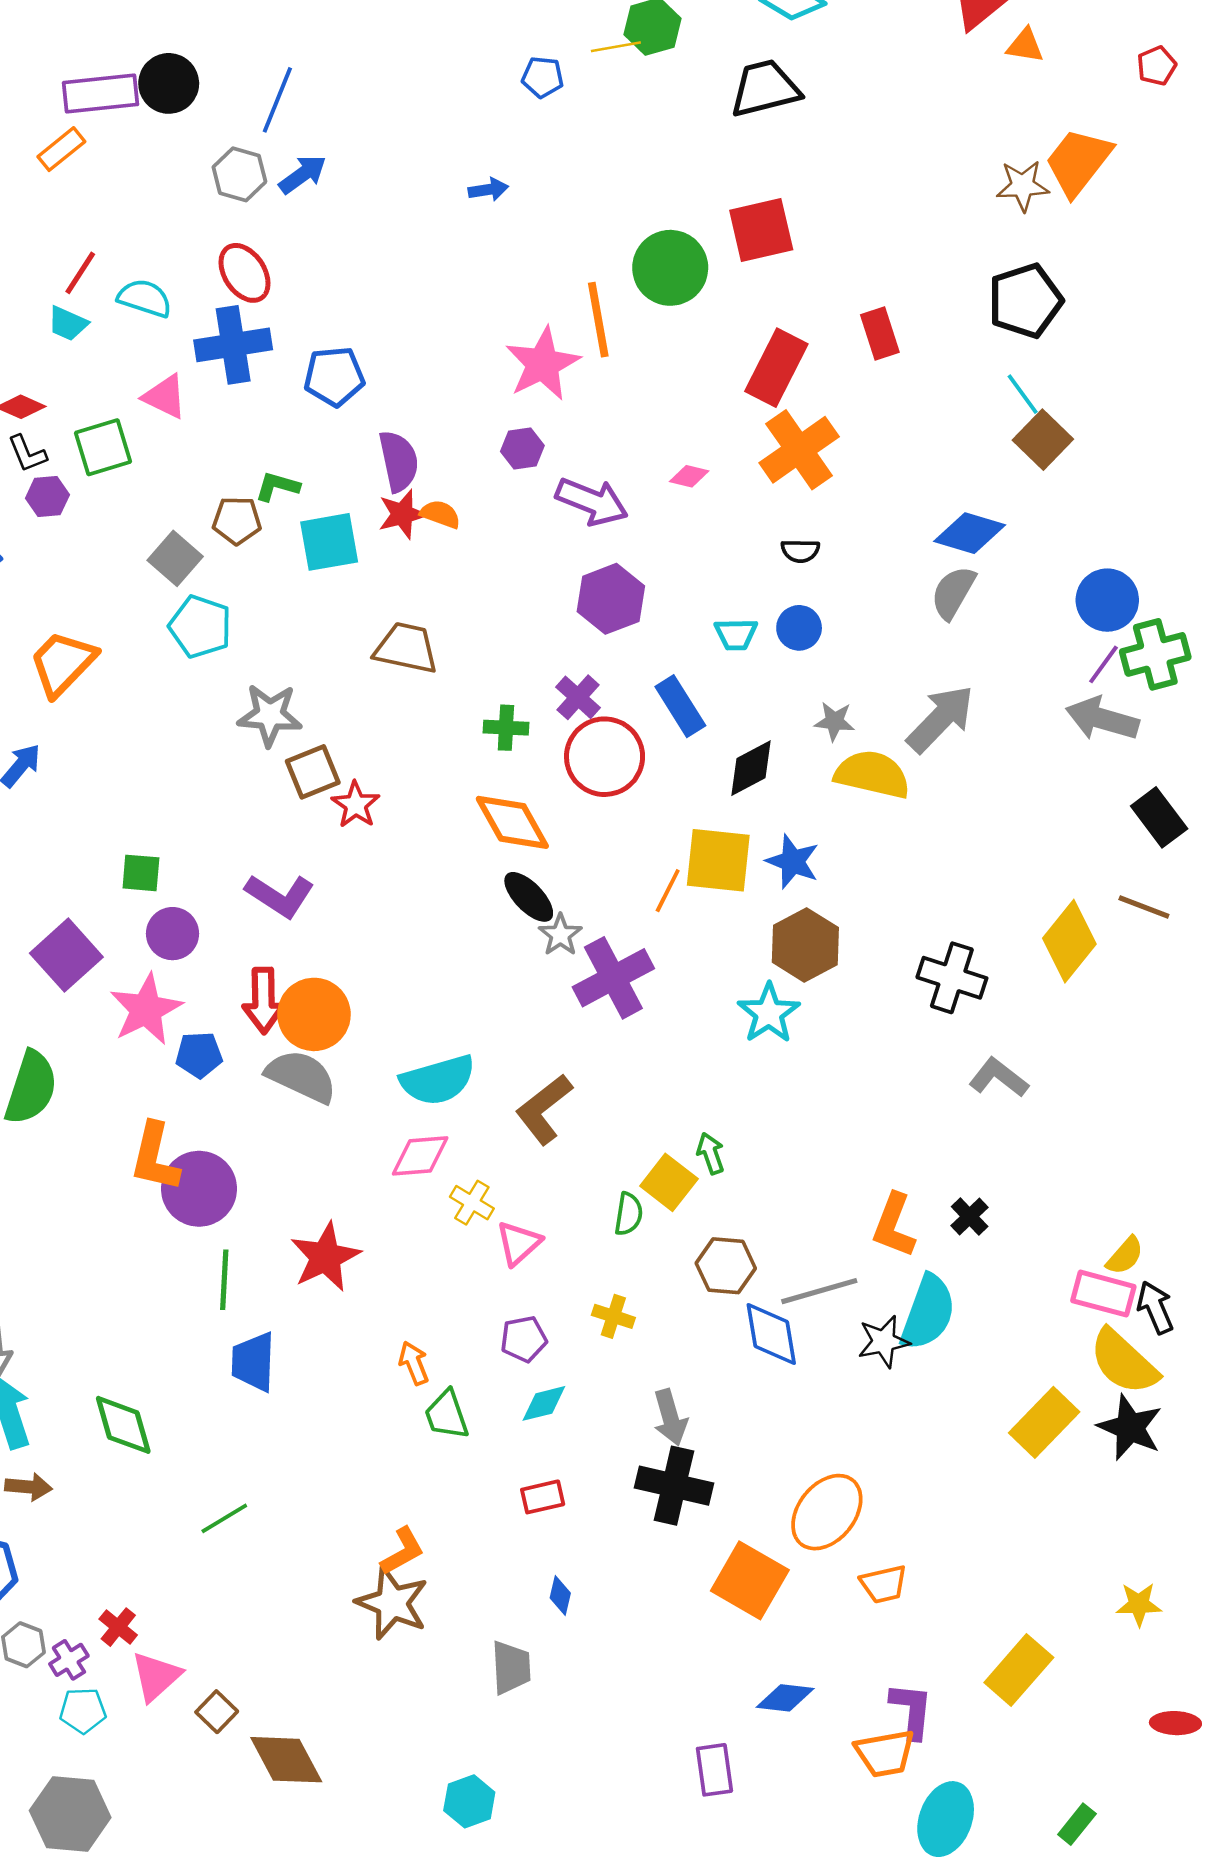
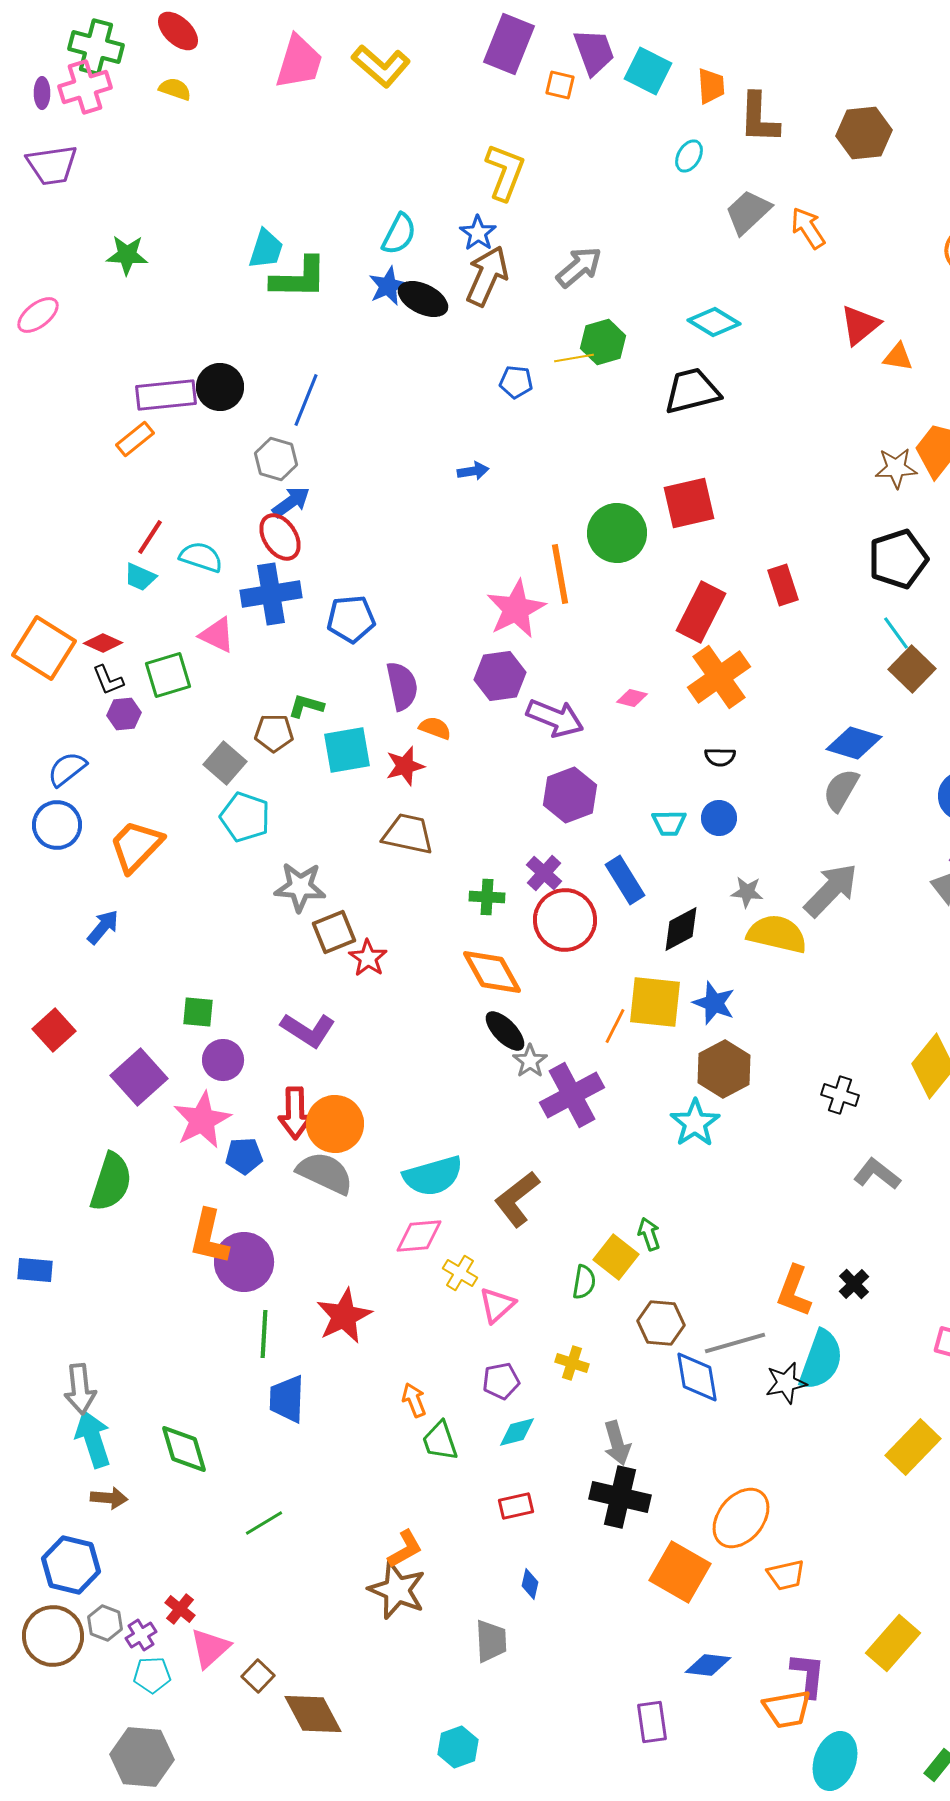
blue arrow: (303, 174) -> (291, 502), moved
purple hexagon: (522, 448) -> (500, 676), size x1.5
red star: (402, 514) -> (405, 766), moved
black cross: (952, 978) -> (840, 1095), size x0.7

